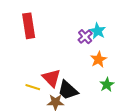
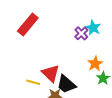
red rectangle: (29, 26) -> (28, 24), turned 50
orange star: (99, 59) -> (95, 64), moved

